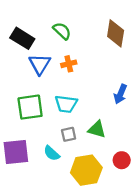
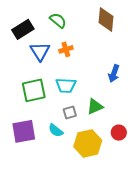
black rectangle: (22, 38) -> (23, 29), turned -60
green triangle: (97, 129) -> (95, 106), turned -36

